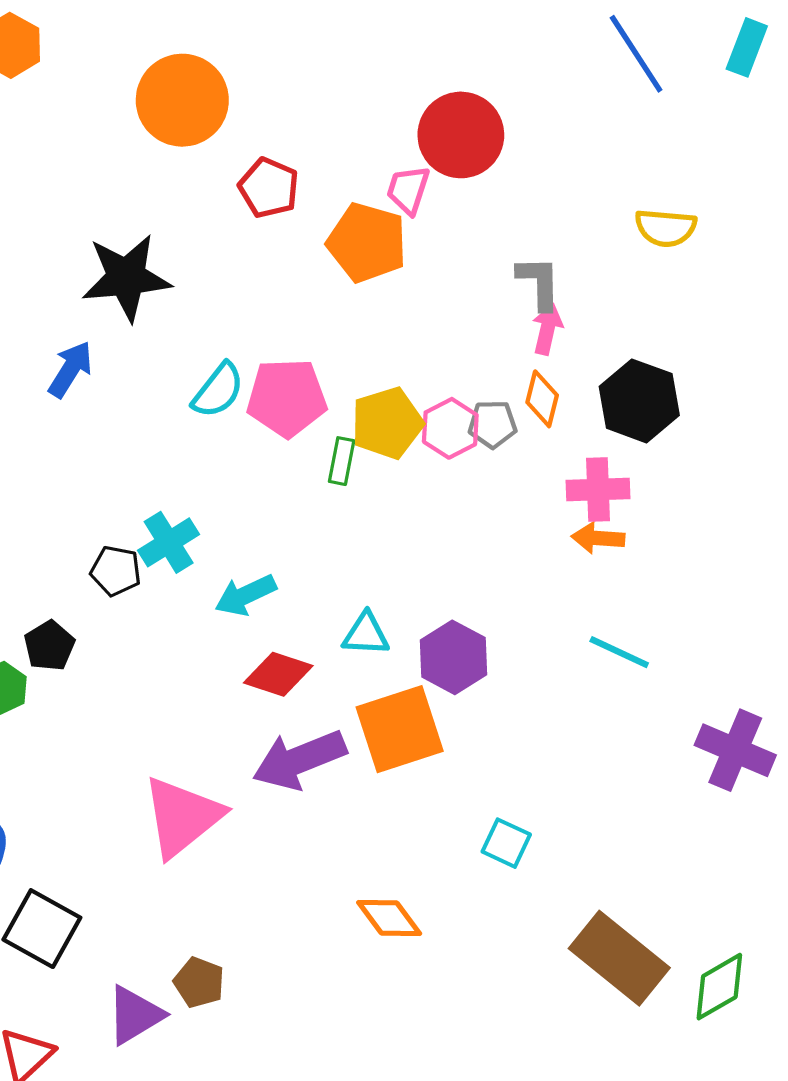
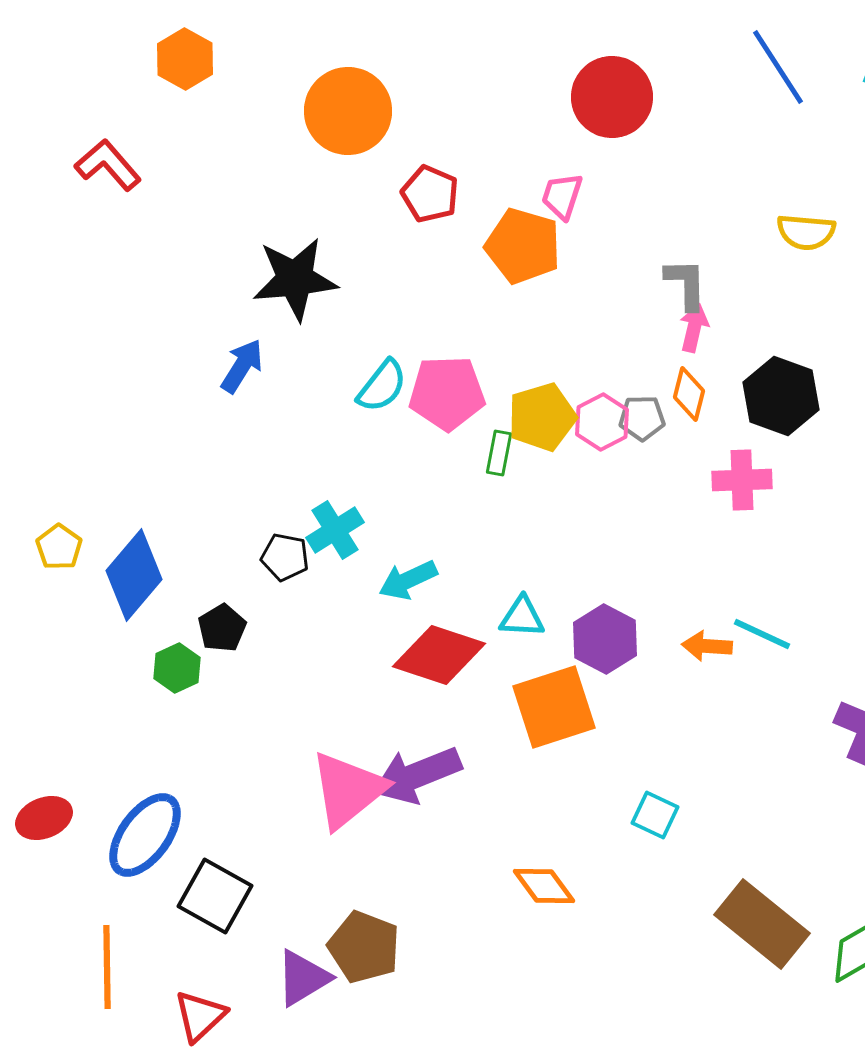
red circle: (461, 135) -> (612, 97), moved
orange arrow: (598, 538) -> (707, 646), moved
red diamond: (278, 674) -> (439, 655), size x1.4
purple arrow: (299, 760) -> (417, 775), moved
brown pentagon: (199, 982) -> (364, 947), size x1.5

